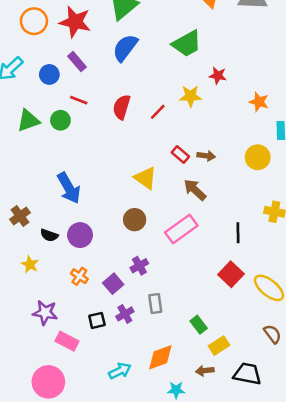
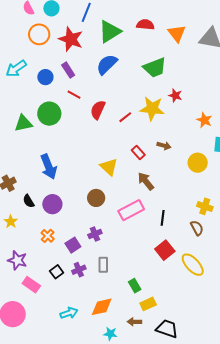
yellow star: (190, 96) -> (152, 108), size x1.4
red line: (79, 100) -> (74, 95), moved
green triangle: (28, 120) -> (23, 123), moved
green circle: (60, 120) -> (49, 114), size x1.5
brown arrow: (206, 156) -> (164, 146), moved
black line: (238, 233) -> (163, 218), moved
black semicircle: (49, 235) -> (29, 201), turned 32
black square: (97, 320) -> (57, 272), turned -32
brown semicircle: (272, 334) -> (197, 228), moved

